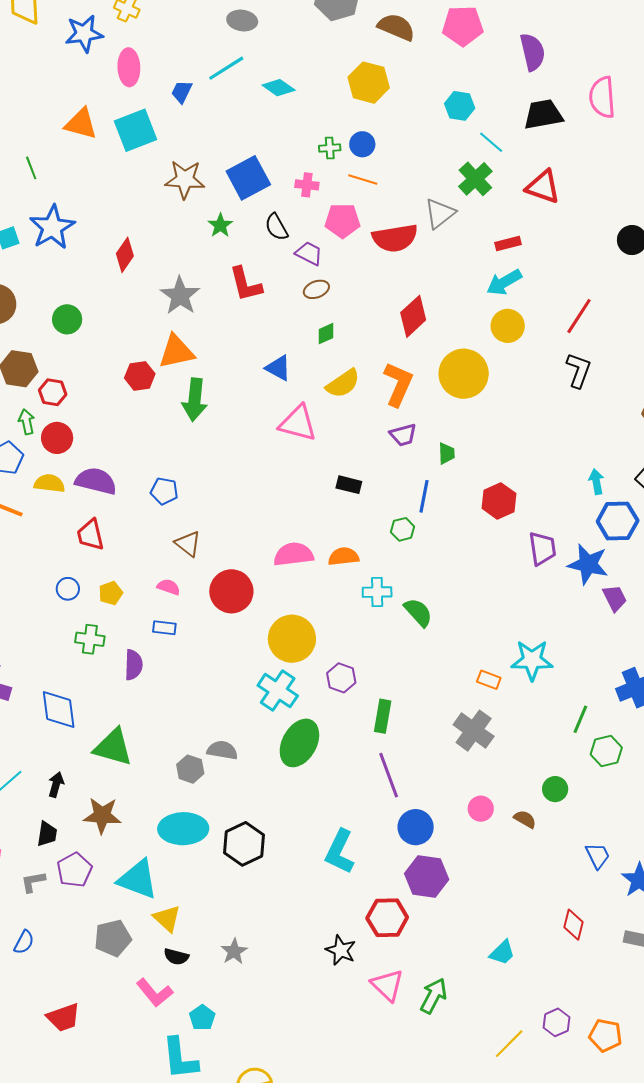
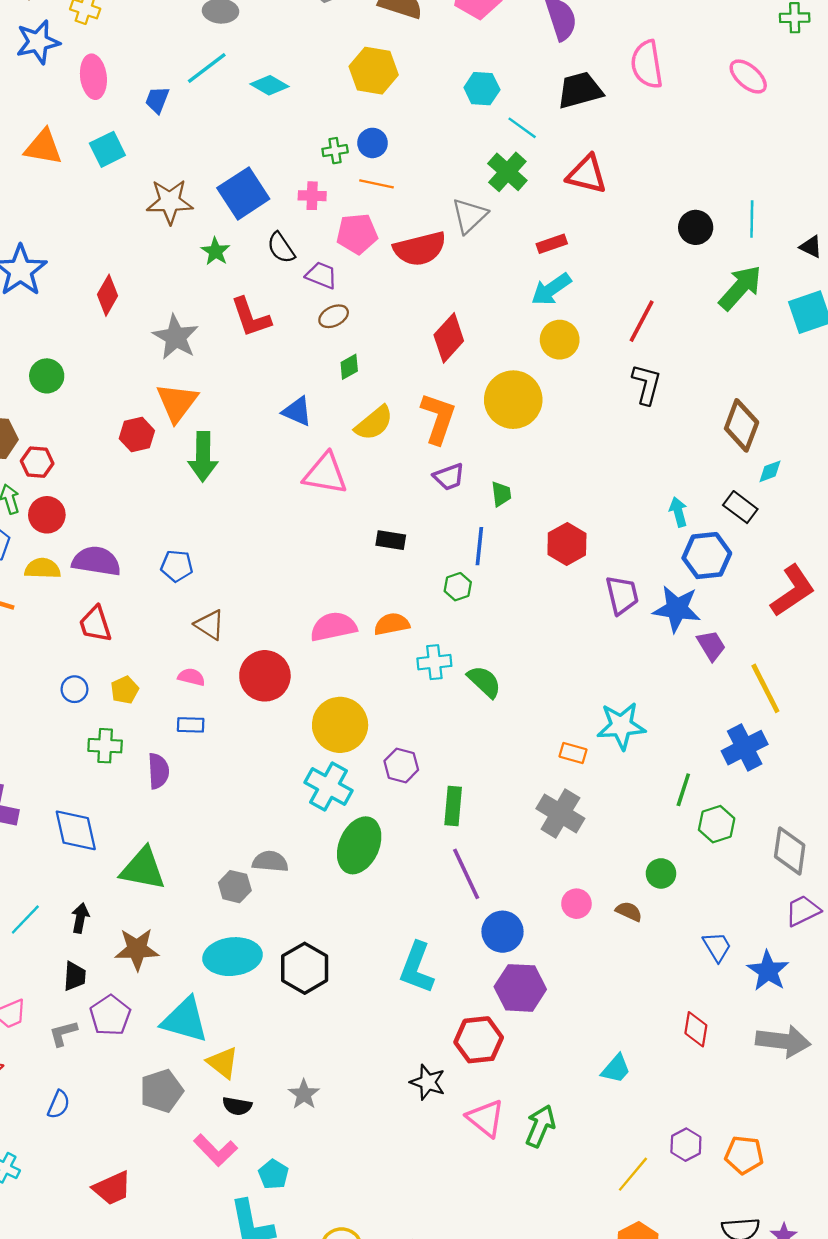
cyan square: (136, 130) -> (107, 149), size x0.7
orange triangle: (176, 352) -> (177, 402), turned -36

